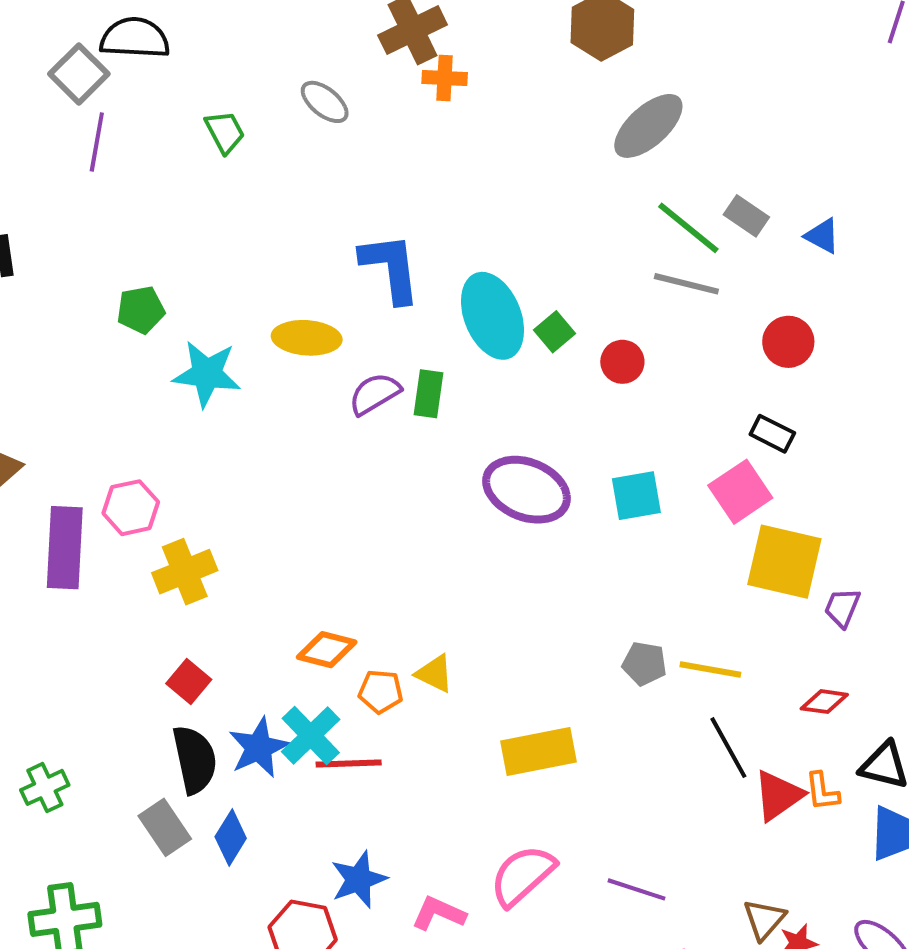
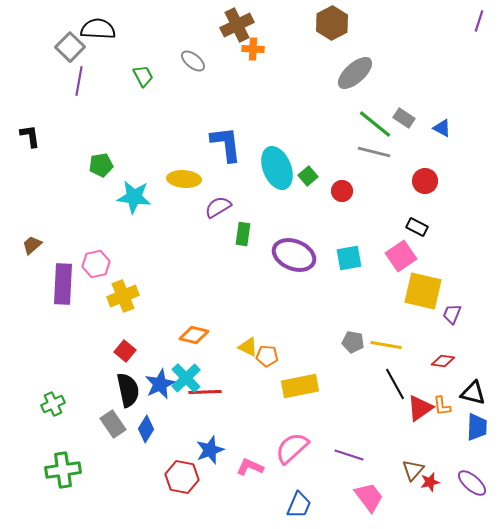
green rectangle: (429, 394) -> (243, 234), moved
orange pentagon: (381, 692) -> (267, 356), moved

